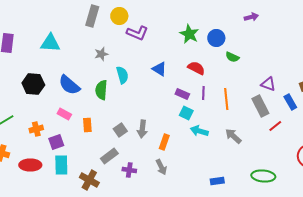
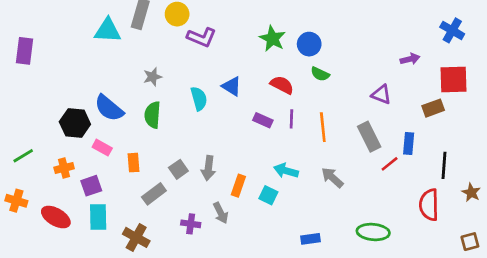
purple arrow: (251, 17) -> (410, 59), moved
cyan triangle: (50, 43) -> (108, 30), moved
gray star: (101, 54) -> (153, 77), moved
green semicircle: (232, 57) -> (320, 74), moved
cyan semicircle: (122, 75) -> (199, 99), moved
black hexagon: (33, 84) -> (75, 123), moved
purple triangle: (268, 84) -> (381, 94), moved
blue rectangle: (290, 102) -> (409, 143), moved, turned 35
cyan square: (186, 113) -> (268, 195), moved
gray rectangle: (109, 156) -> (154, 194), moved
red ellipse: (30, 165) -> (56, 217), turned 30
gray arrow: (161, 167) -> (221, 213), moved

